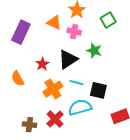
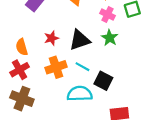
pink cross: (74, 32) -> (107, 14), moved
red cross: (55, 119) -> (20, 70), moved
brown cross: (29, 125) -> (22, 99), size x1.5

